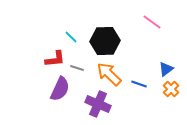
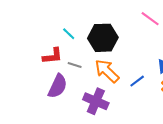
blue line: (139, 84) -> (137, 81), turned -56

